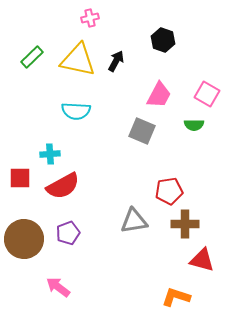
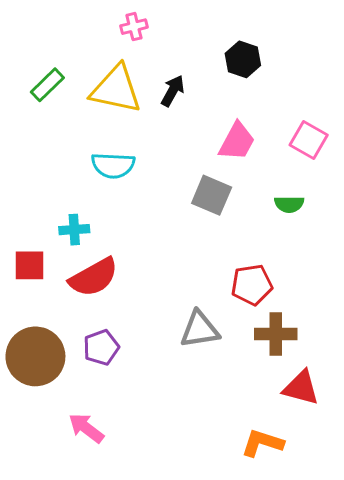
green semicircle: (194, 125) -> (289, 204), moved

